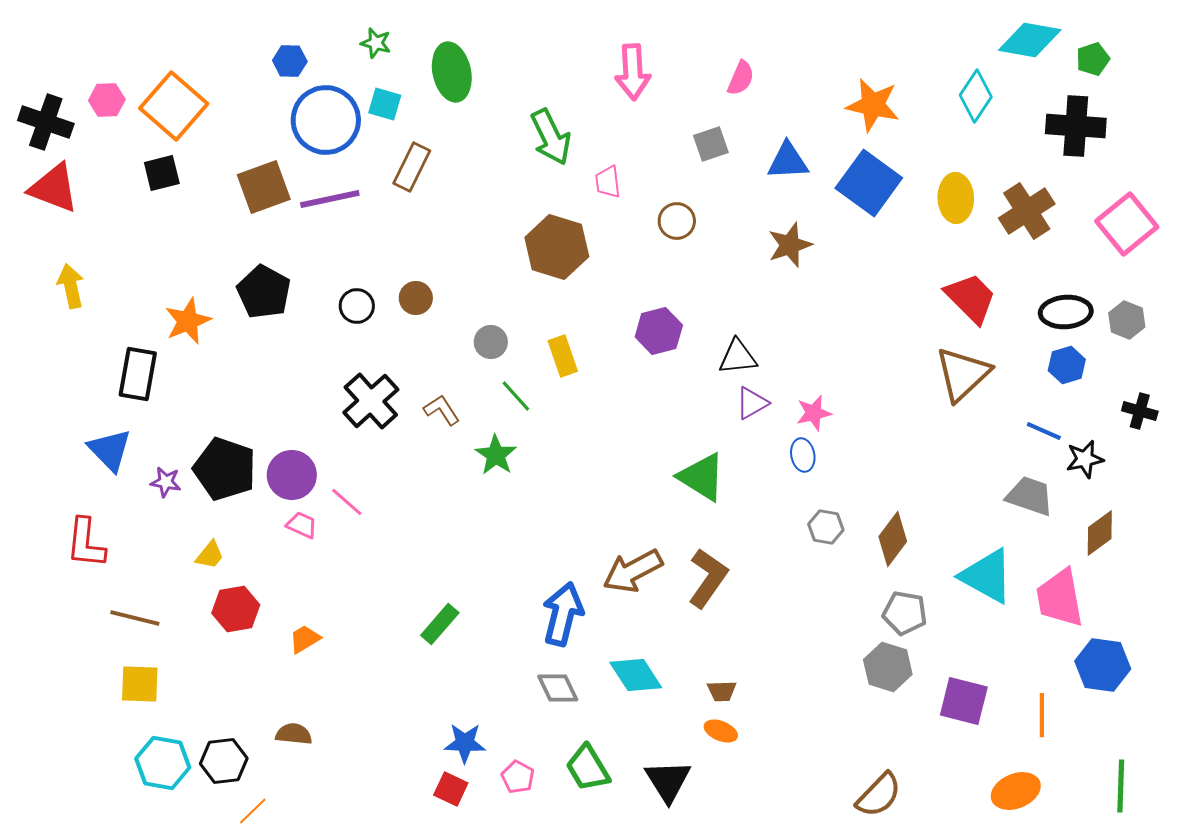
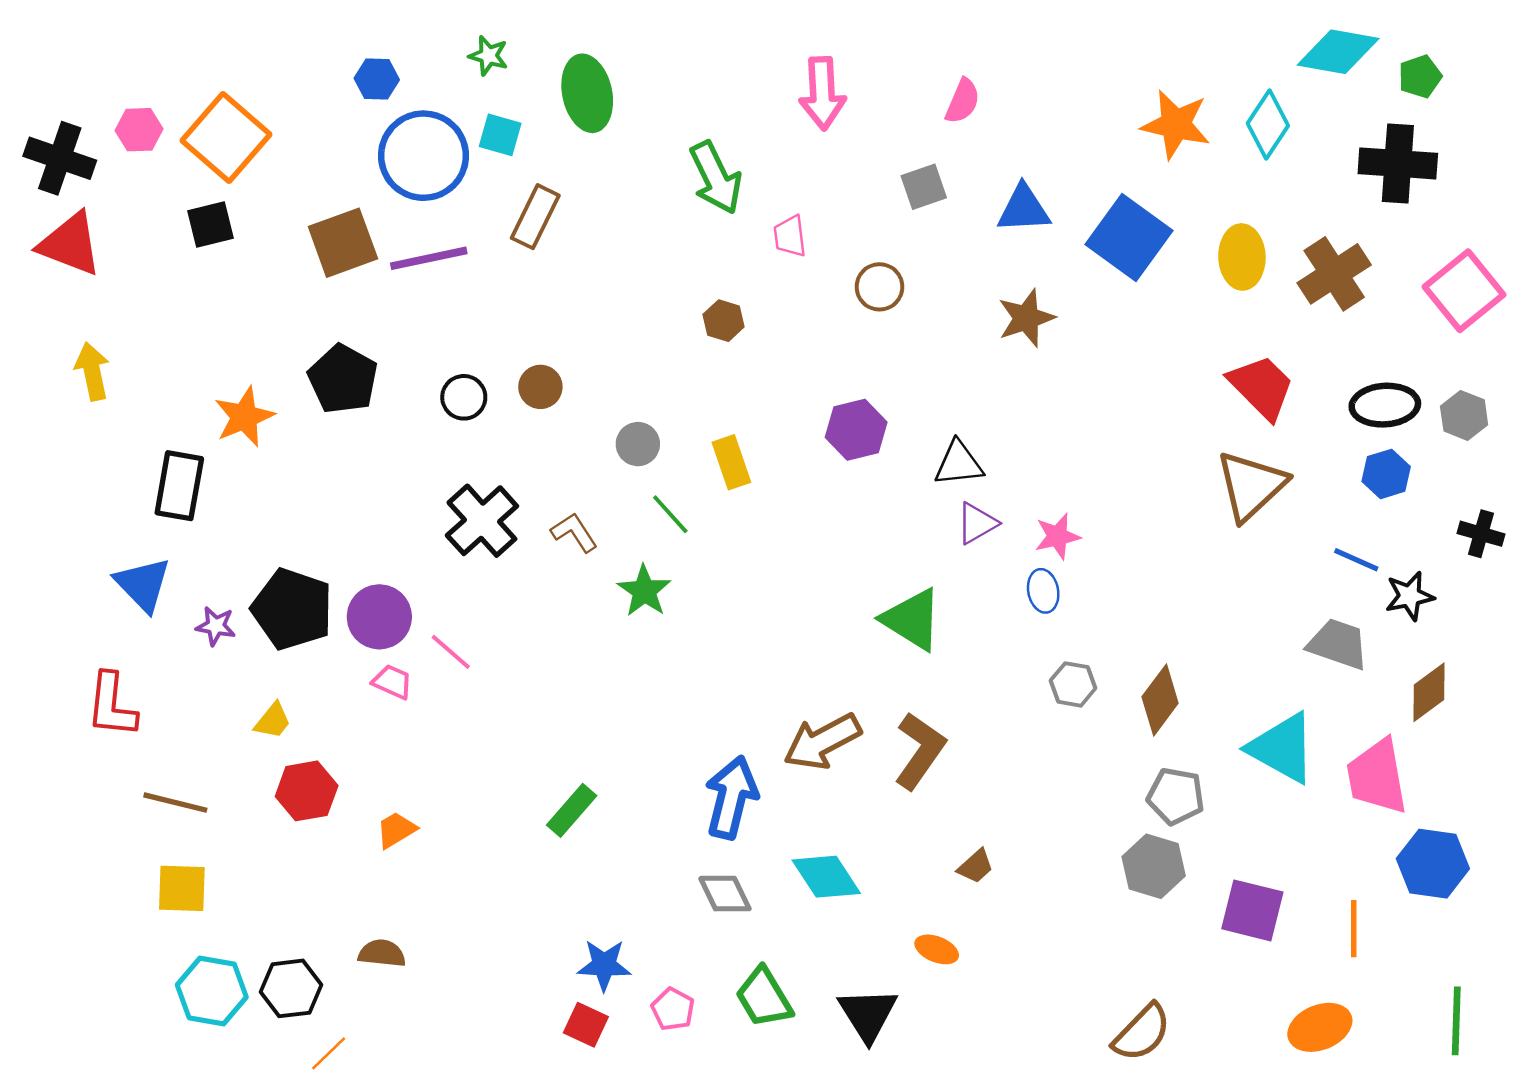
orange star: (873, 105) -> (1176, 124), moved
brown hexagon: (557, 247) -> (724, 321), size x0.5
brown trapezoid: (722, 691) -> (976, 866), moved, turned -40

